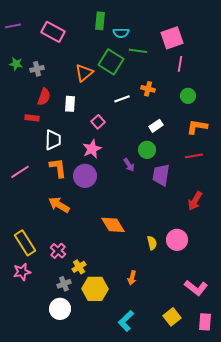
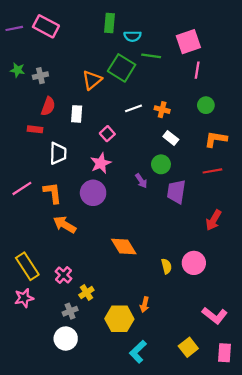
pink rectangle: (53, 32) -> (46, 26), moved
orange cross: (148, 89) -> (162, 110), moved
white rectangle: (156, 126) -> (171, 138), turned 72
orange L-shape: (58, 168) -> (53, 193), moved
yellow hexagon: (95, 289) -> (119, 319), moved

